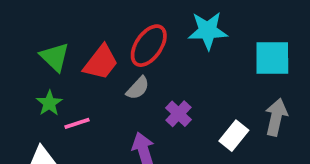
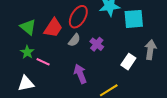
cyan square: (272, 58) -> (134, 19), moved
purple cross: (178, 114) -> (97, 44), moved
pink line: (77, 123) -> (43, 62), turned 48

